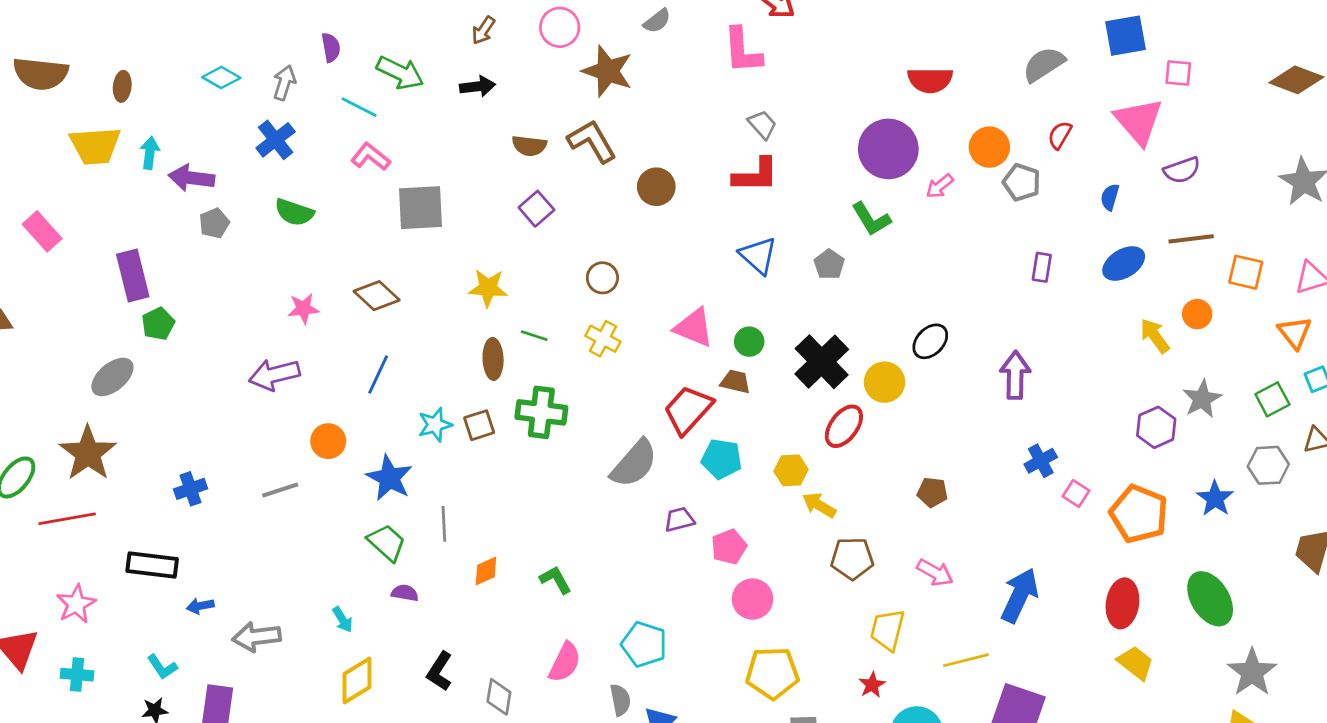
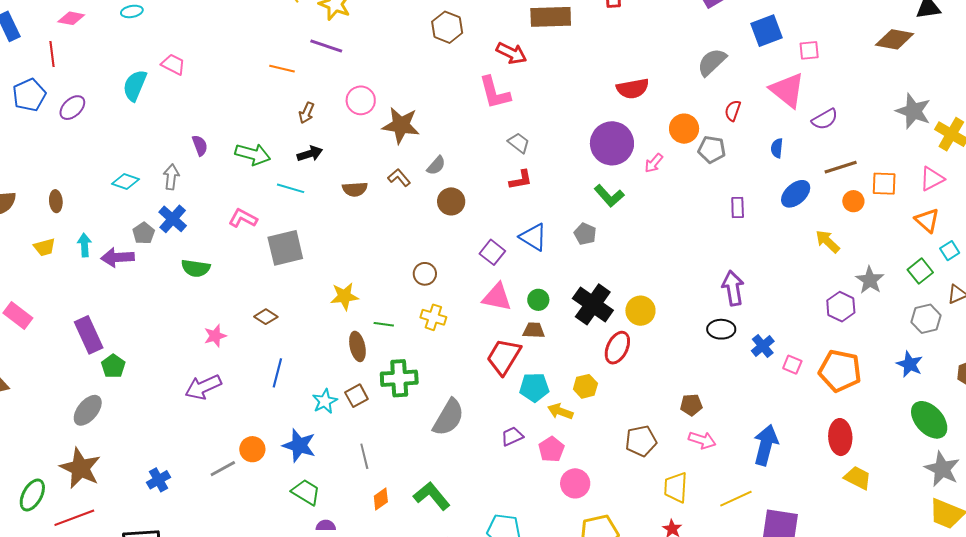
gray semicircle: (657, 21) -> (436, 166), moved
cyan line: (359, 107) -> (291, 188), moved
brown L-shape: (592, 141) -> (399, 178), size x0.6
yellow trapezoid: (95, 146) -> (44, 247), size x0.6
red L-shape: (756, 175) -> (521, 180), size x0.7
purple square: (536, 209) -> (492, 252), moved
gray pentagon: (214, 223) -> (144, 233), moved
brown diamond: (377, 296) -> (266, 317), size x0.7
orange circle: (1197, 314) -> (853, 201), moved
black ellipse: (930, 341) -> (721, 329), moved, turned 56
orange circle: (328, 441) -> (252, 449), moved
gray semicircle: (634, 464) -> (448, 417), moved
brown pentagon: (932, 492) -> (691, 405), moved
blue star: (1215, 498) -> (910, 364), moved
yellow arrow: (819, 505) -> (560, 411), moved
gray line: (444, 524) -> (364, 456), moved
green L-shape: (556, 580) -> (432, 496), size x1.5
green ellipse: (1210, 599) -> (929, 420), moved

